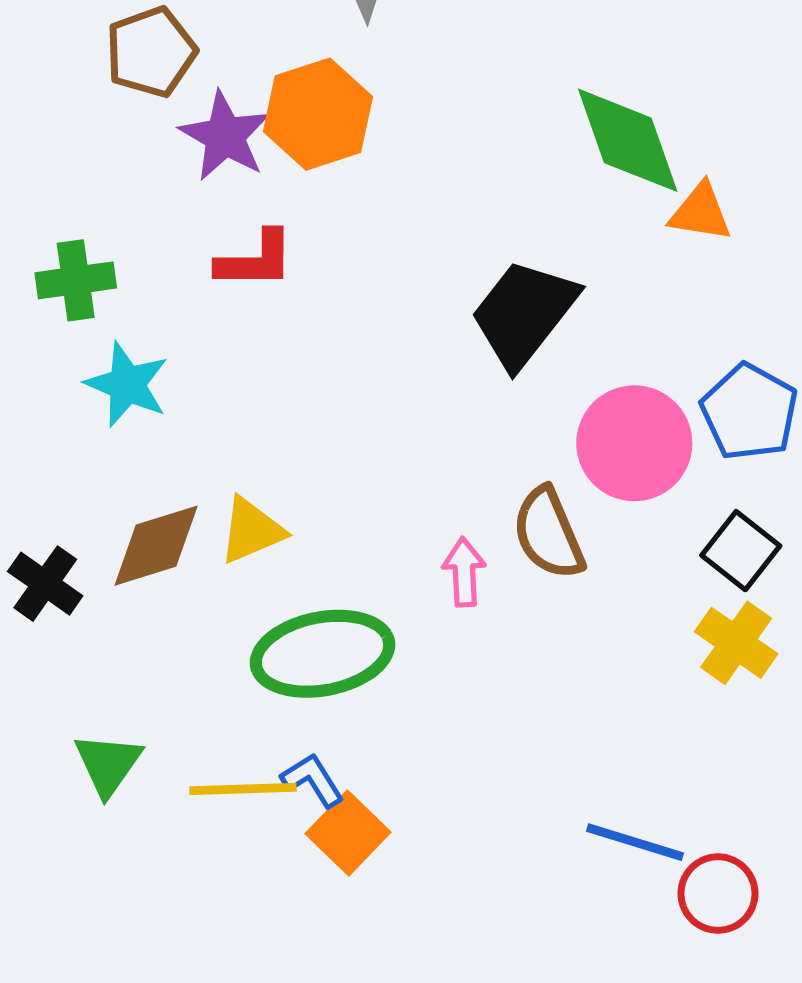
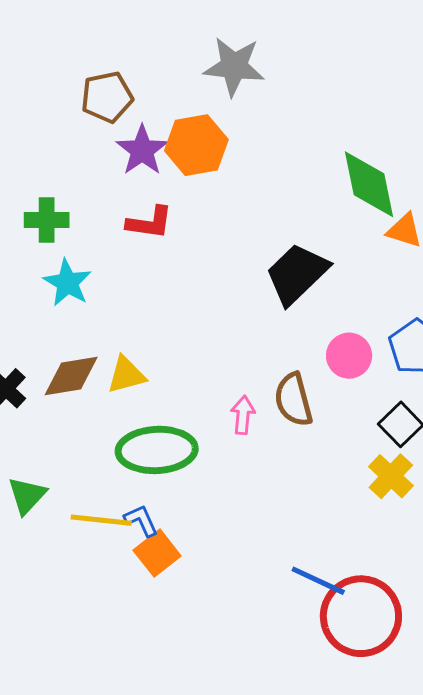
pink circle: (634, 443) -> (349, 356), size x0.7
red circle: (718, 894) -> (361, 616), size x1.8

